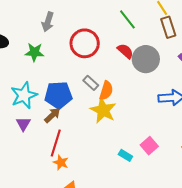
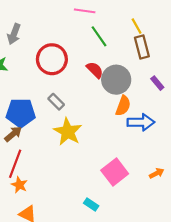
orange semicircle: (106, 91) -> (123, 106), moved
pink square: (149, 146) -> (115, 172), size x1.4
cyan rectangle: (125, 155) -> (91, 204), moved

